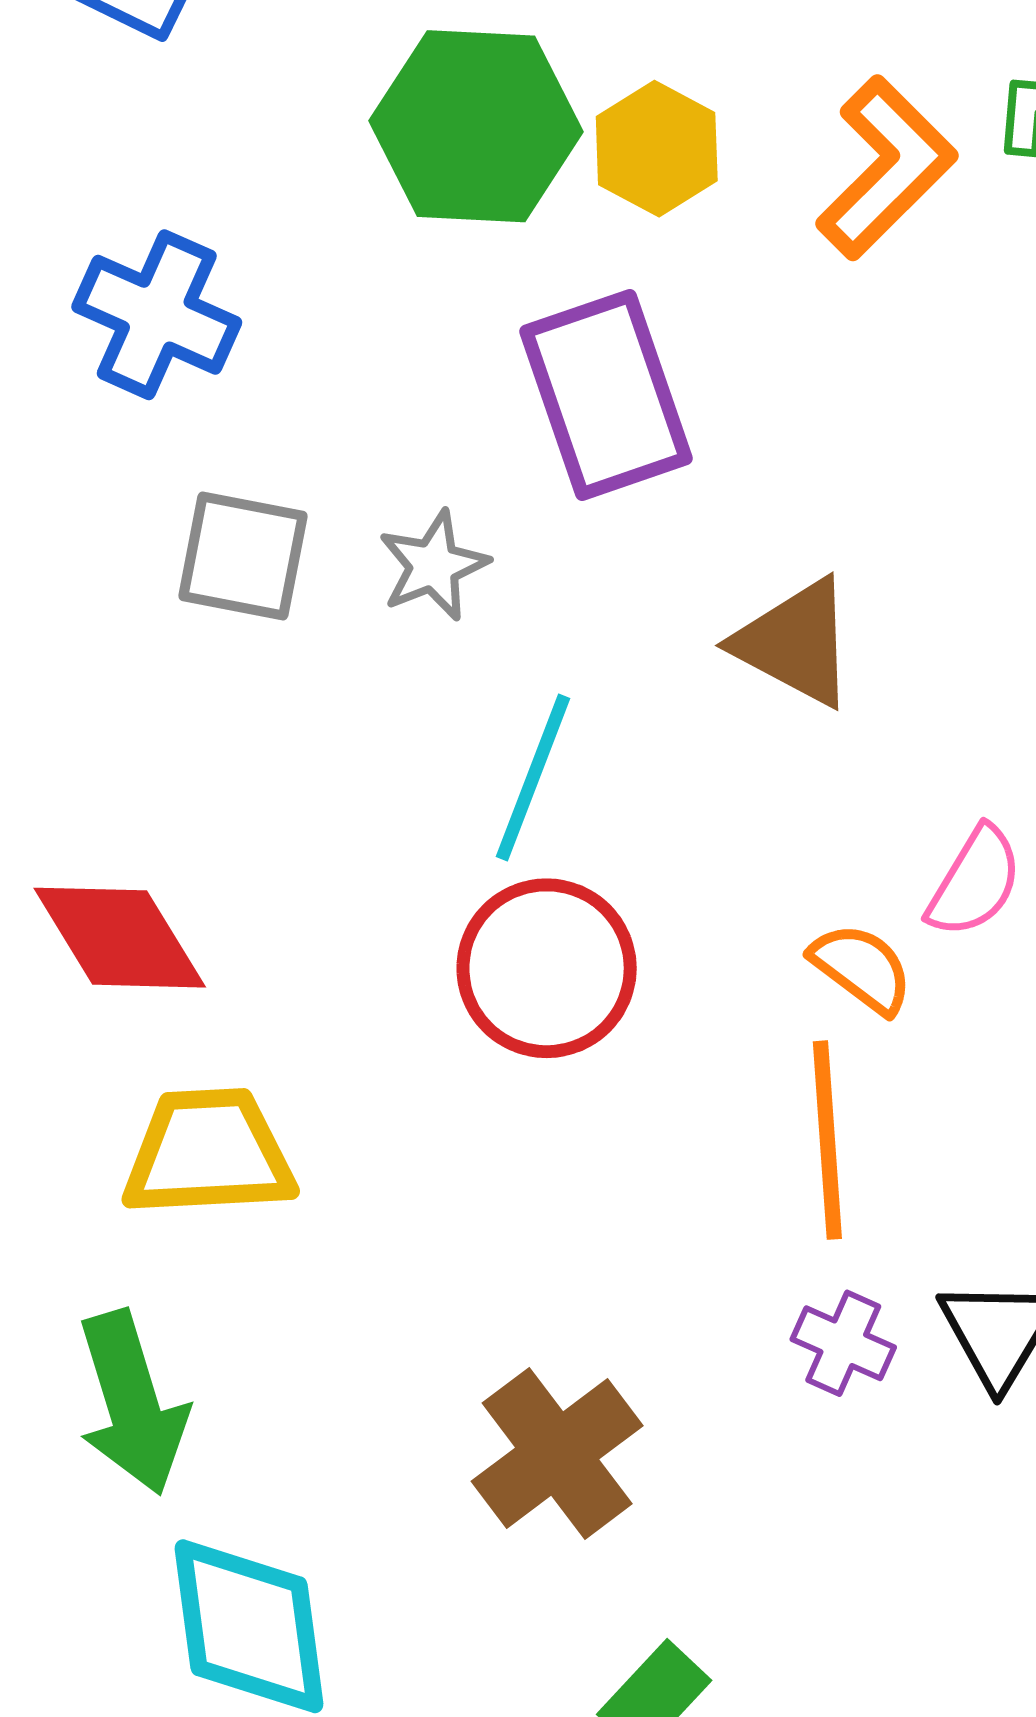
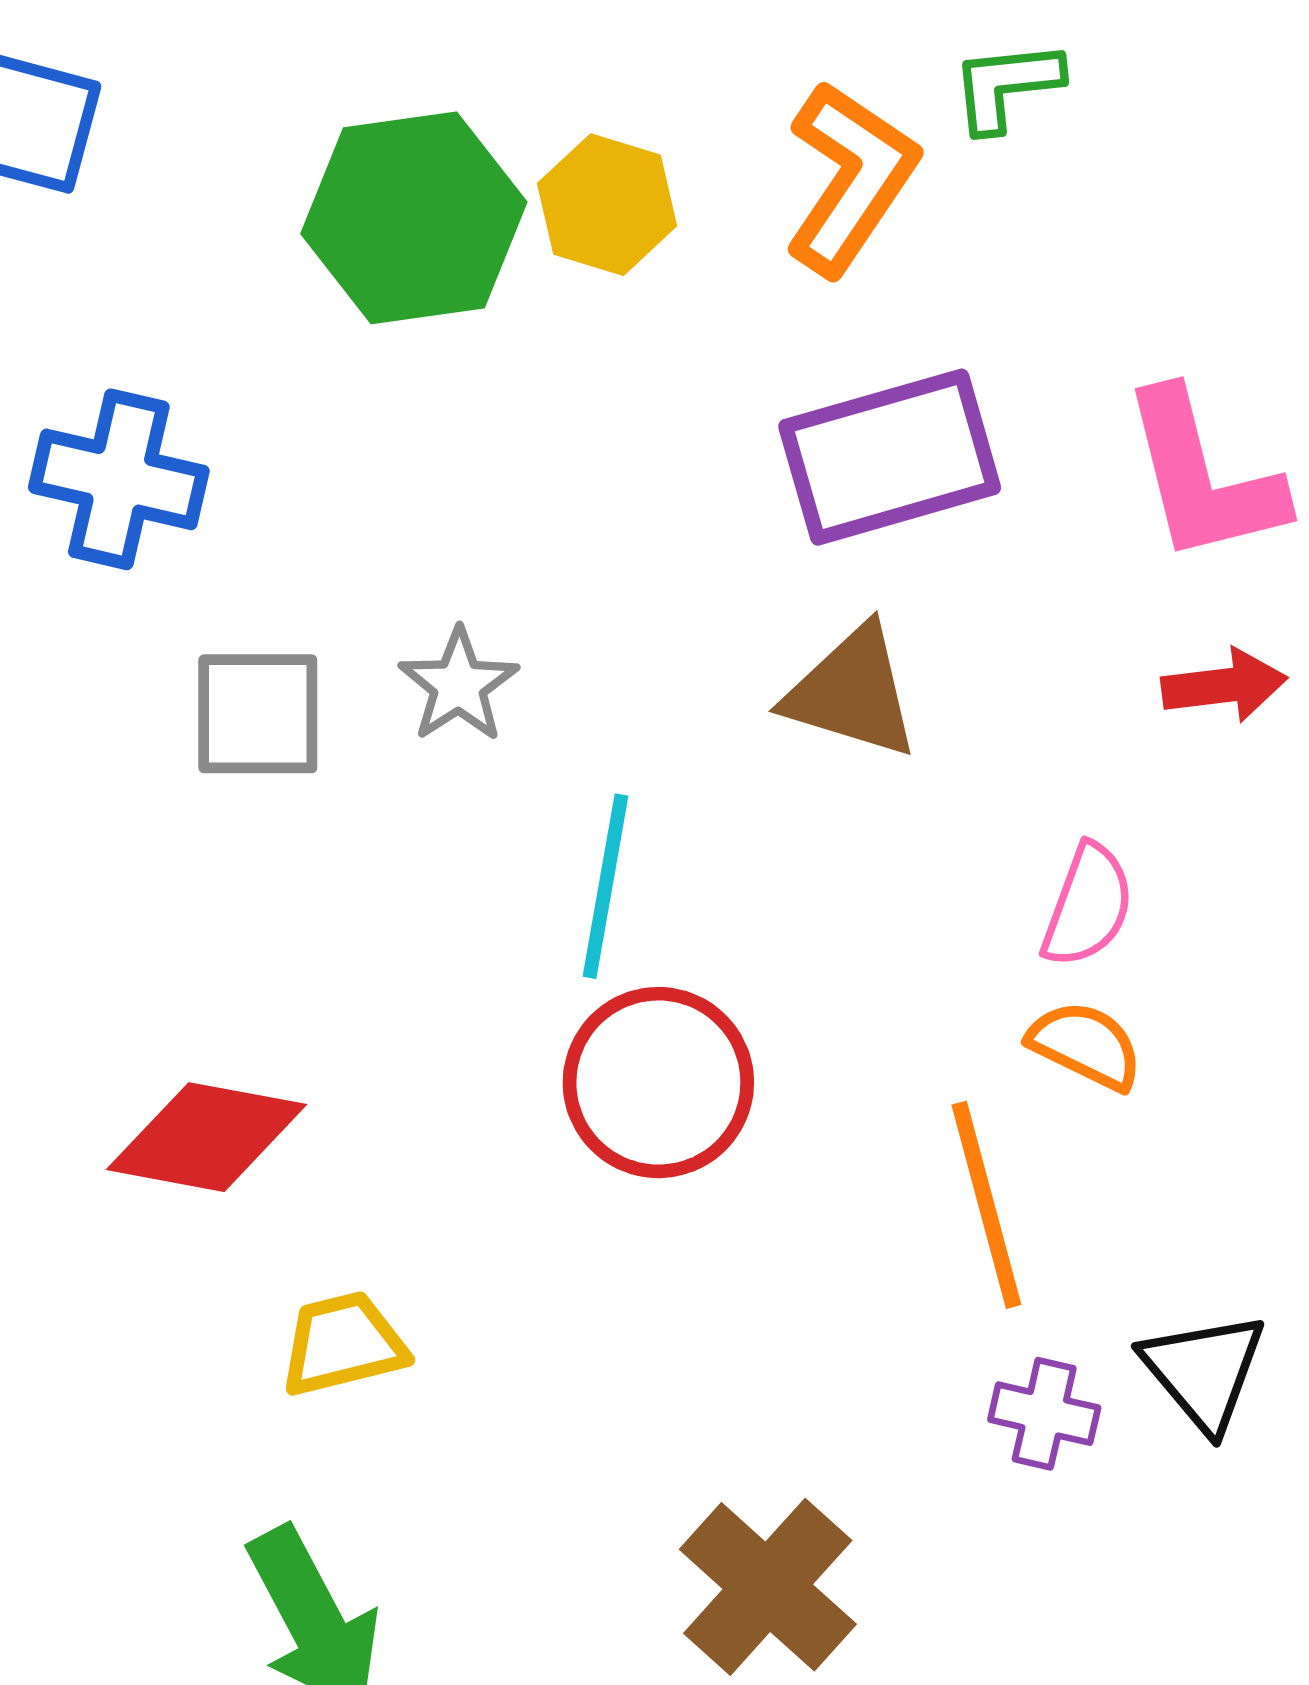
purple rectangle: (606, 395) -> (890, 457), moved, turned -76
red diamond: (120, 938) -> (207, 1137), turned -37
orange semicircle: (862, 968) -> (1086, 1045), moved
yellow trapezoid: (209, 1153) -> (343, 1344), size x0.7

